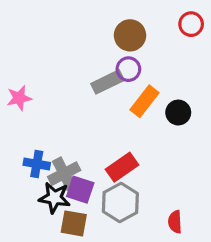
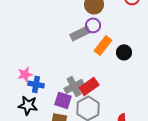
pink star: (19, 98) -> (25, 74), moved
gray cross: (64, 174) -> (74, 86), moved
black star: (54, 198) -> (28, 105), moved

